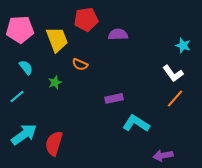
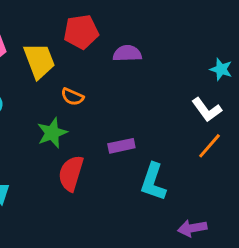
green star: (55, 82) -> (52, 133), moved, size x1.5
cyan L-shape: (136, 123) -> (153, 182), turned -104
red semicircle: (54, 143) -> (71, 173), moved

